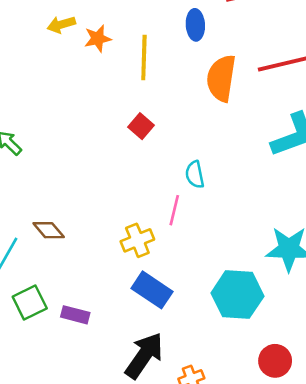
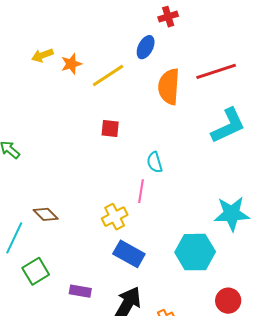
blue ellipse: (195, 25) -> (146, 47), turned 35
yellow line: (144, 57) -> (108, 75), turned 60
red square: (141, 126) -> (110, 129), turned -30
purple rectangle: (75, 315) -> (80, 291), moved

